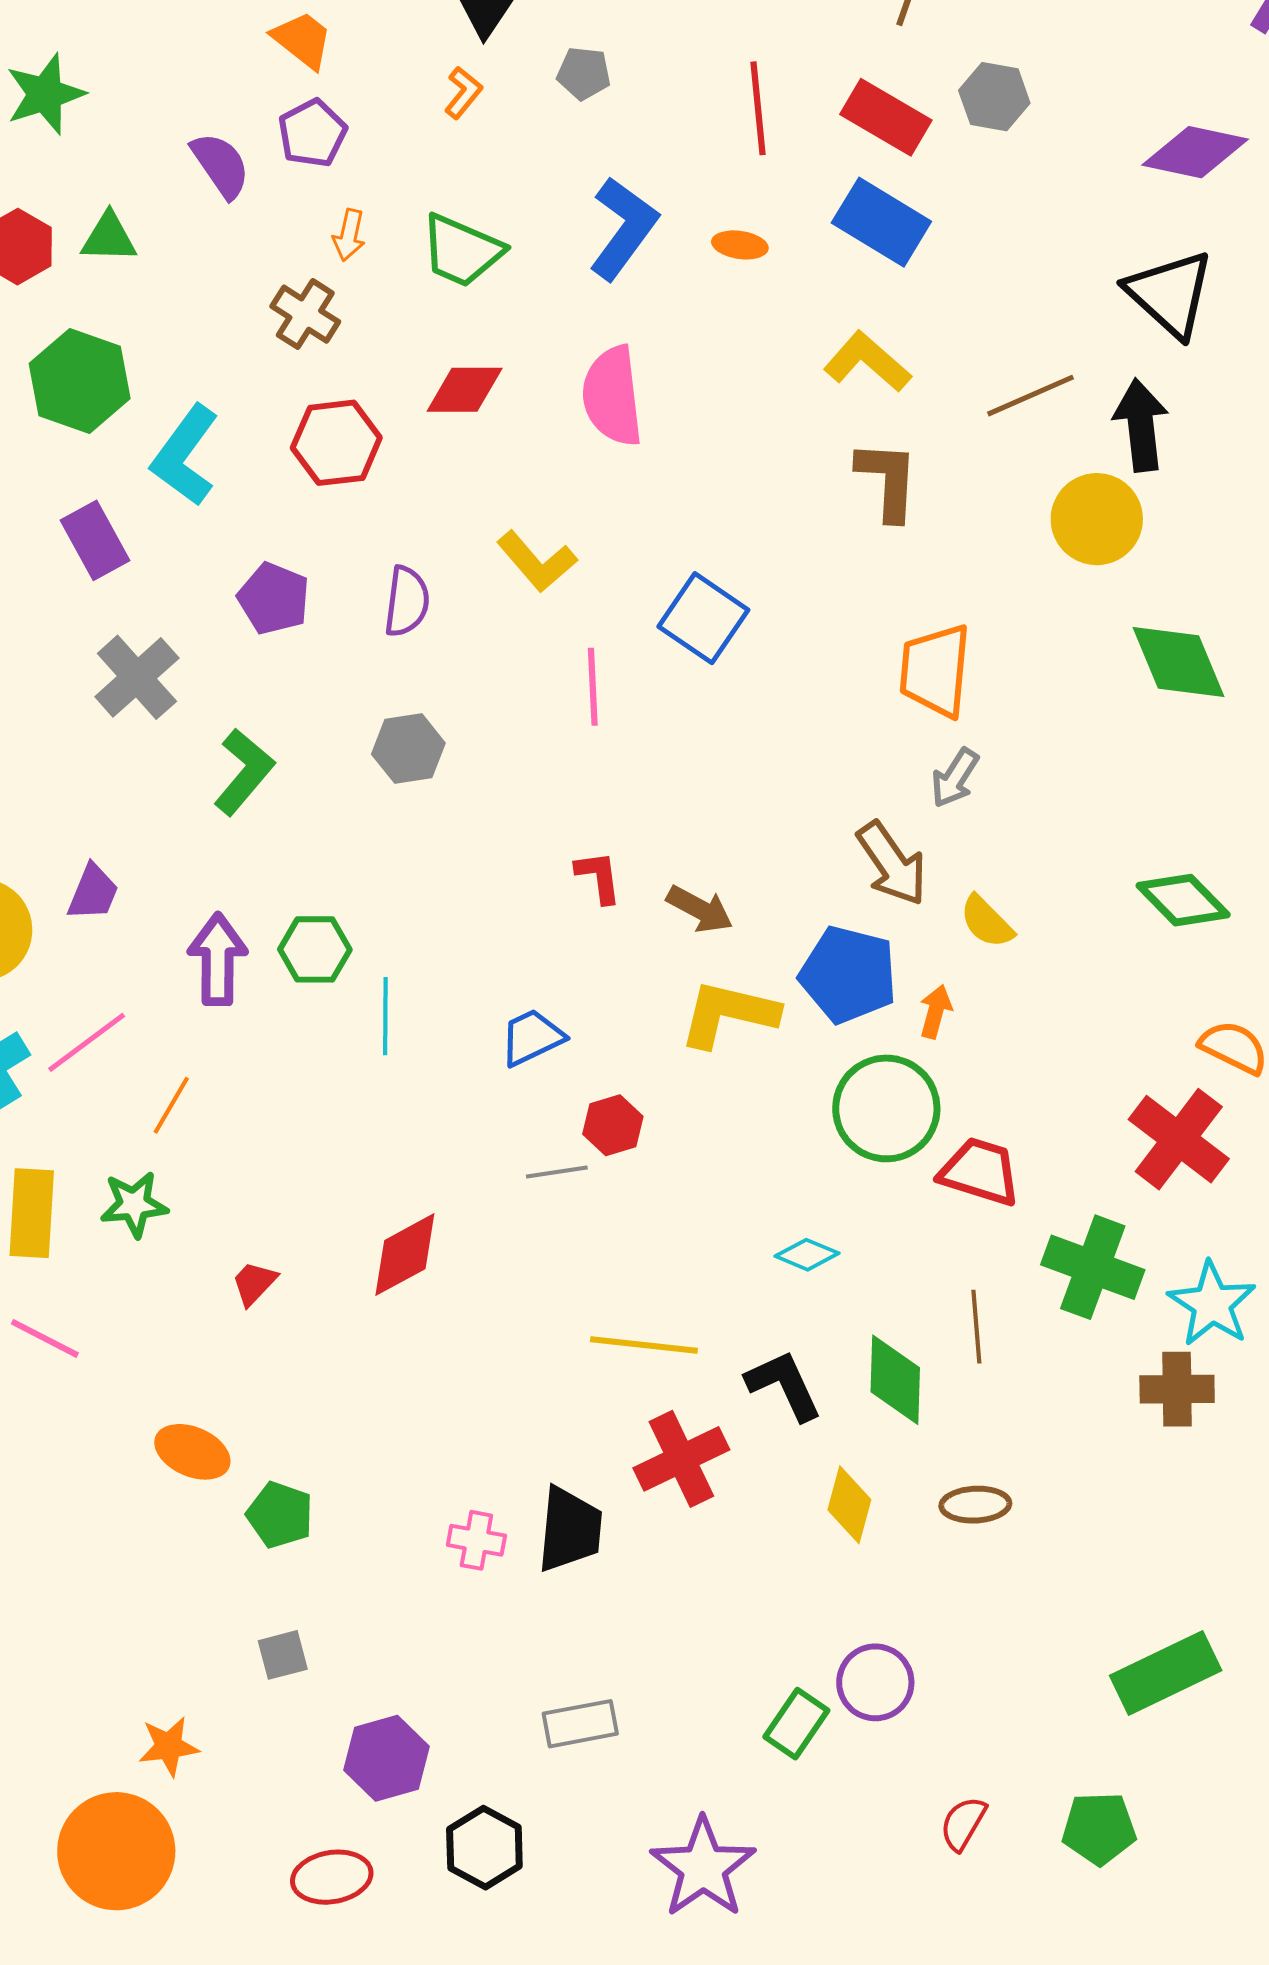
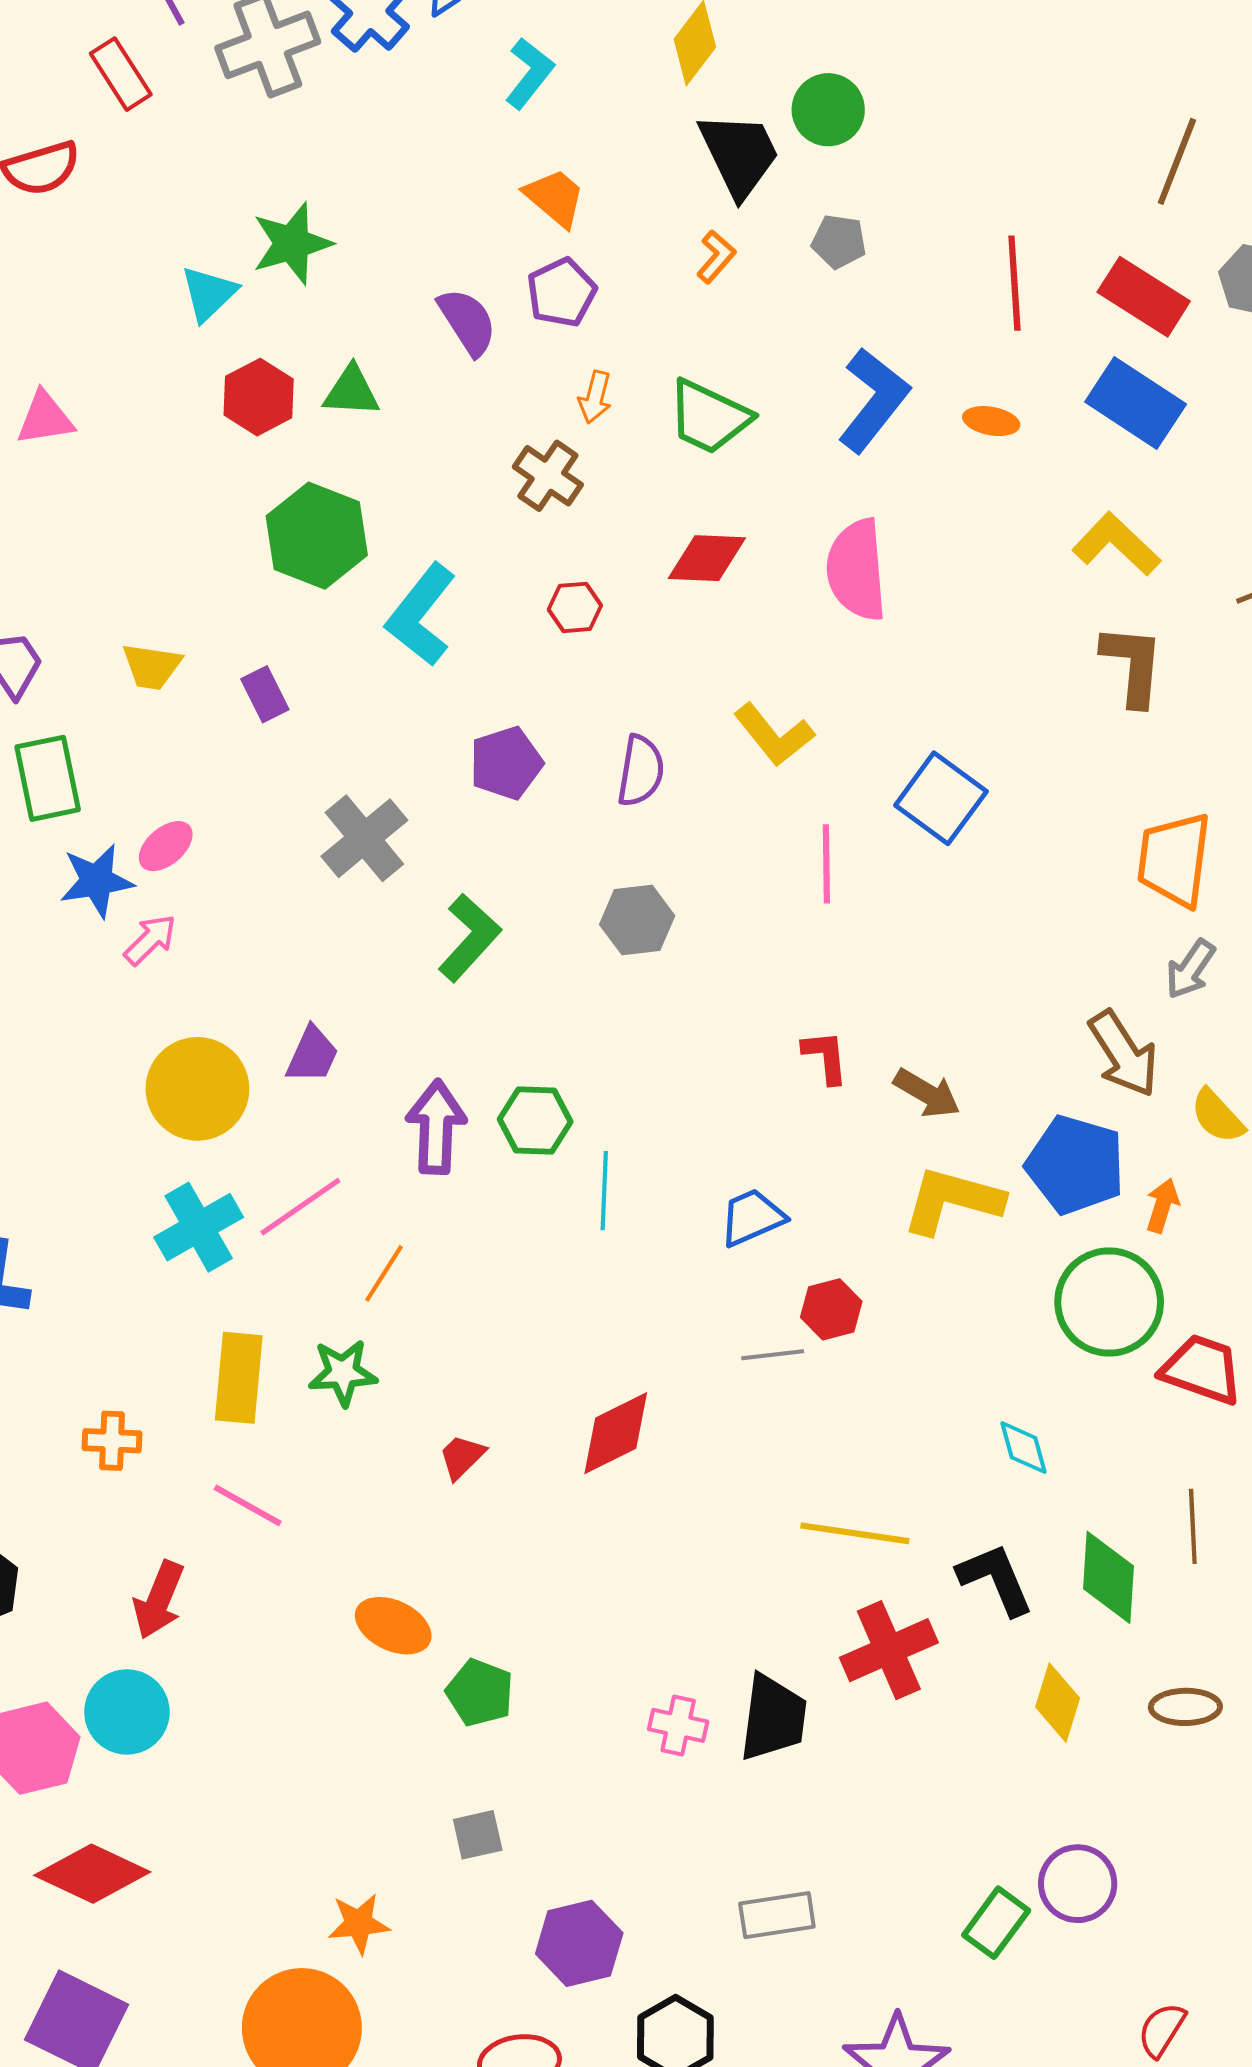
red hexagon: (336, 443) -> (575, 607), size x0.6
purple rectangle: (95, 540) -> (265, 694), moved, size x0.7
purple pentagon: (274, 598) -> (506, 763), turned 30
cyan diamond: (807, 1255) -> (1023, 1448), turned 50

